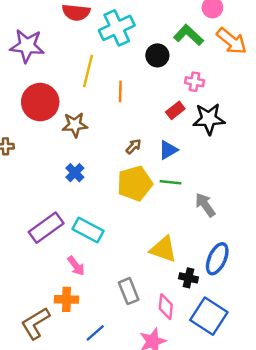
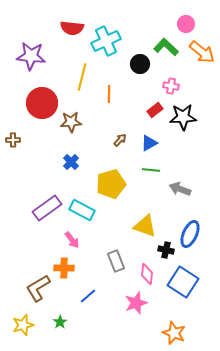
yellow pentagon: (135, 183) -> (111, 184), moved
gray arrow: (205, 205) -> (180, 189), turned -35

